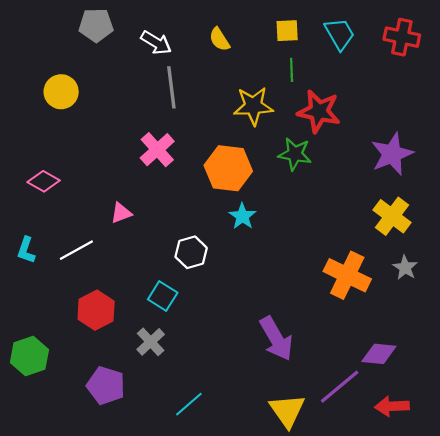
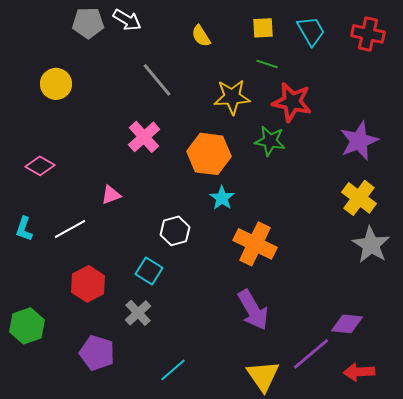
white arrow: (156, 43) -> (127, 20), moved
green line: (292, 70) -> (267, 64), turned -70
gray line: (171, 87) -> (157, 80), turned -33
gray star: (405, 268) -> (371, 245), size x1.6
orange cross: (347, 275) -> (255, 244), moved

